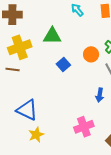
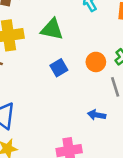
blue arrow: (100, 95) -> (97, 115), turned 80

